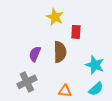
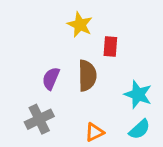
orange triangle: (65, 91) -> (94, 132), turned -32

